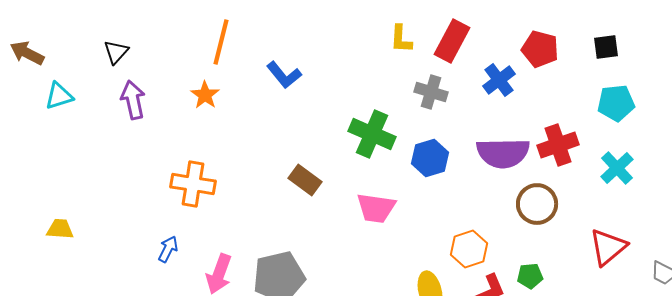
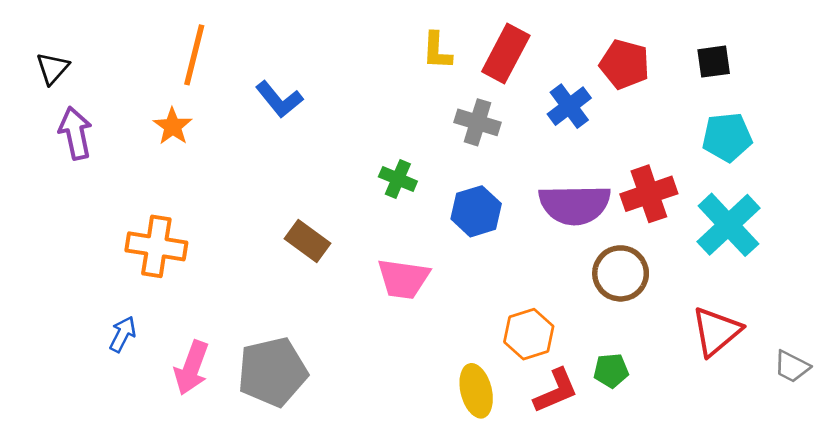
green cross: (372, 134) -> (398, 179), size x0.6
cyan cross: (617, 168) -> (728, 225), size x1.4

